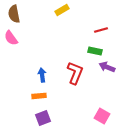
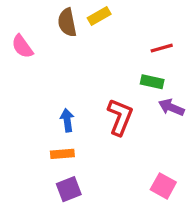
brown semicircle: (14, 14) -> (67, 22), moved
pink semicircle: (11, 38) -> (22, 46), moved

